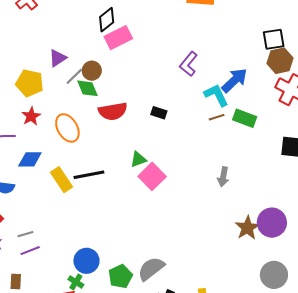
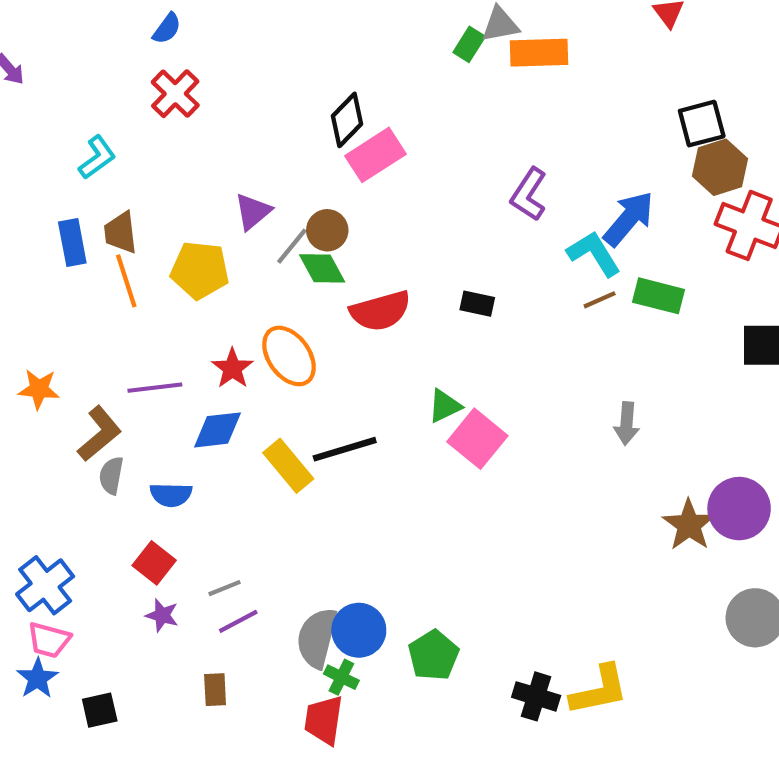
red star: (31, 116) -> (232, 368), moved
gray semicircle: (151, 269) -> (317, 638), moved, turned -32

